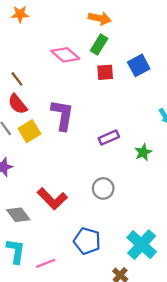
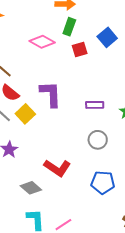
purple rectangle: (109, 138) -> (95, 105), turned 36
gray circle: (103, 188) -> (98, 140), moved
blue pentagon: (87, 241) -> (103, 183), moved

